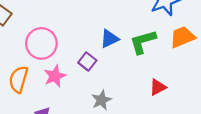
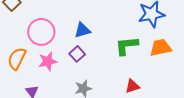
blue triangle: (109, 39) -> (82, 30), moved

